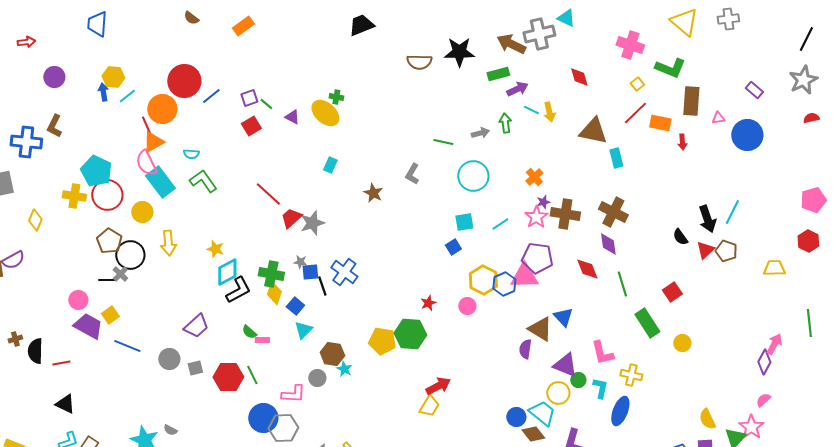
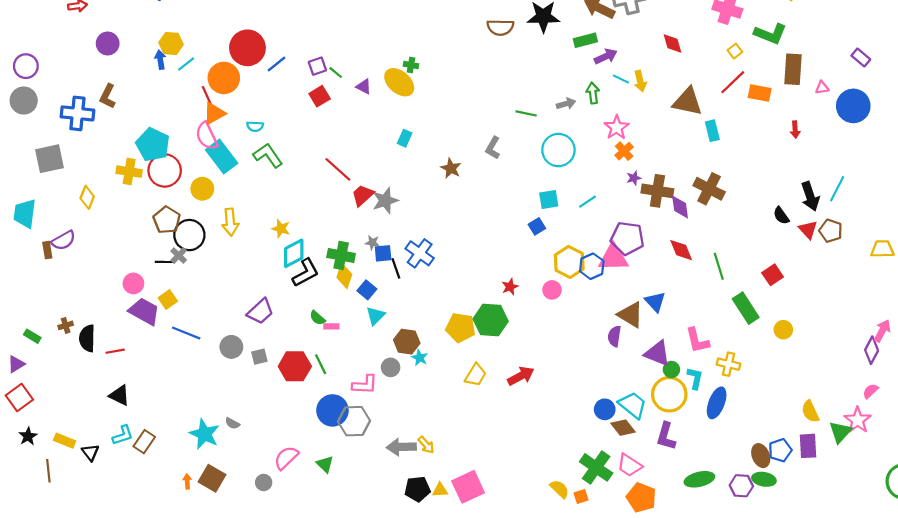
red arrow: (682, 142) -> (795, 130), moved
pink star: (536, 217) -> (617, 127), moved
purple diamond: (608, 244) -> (680, 207), moved
red triangle: (705, 250) -> (808, 230), turned -30
yellow circle: (558, 393) -> (669, 394), moved, size x1.4
yellow trapezoid: (429, 406) -> (476, 375), moved

